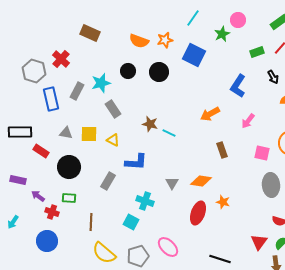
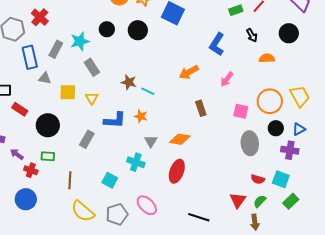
gray triangle: (66, 133) -> (45, 78), moved
yellow triangle: (113, 140) -> (92, 98), turned 32
cyan cross: (145, 201) -> (136, 162), moved
orange star: (223, 202) -> (141, 116), moved

